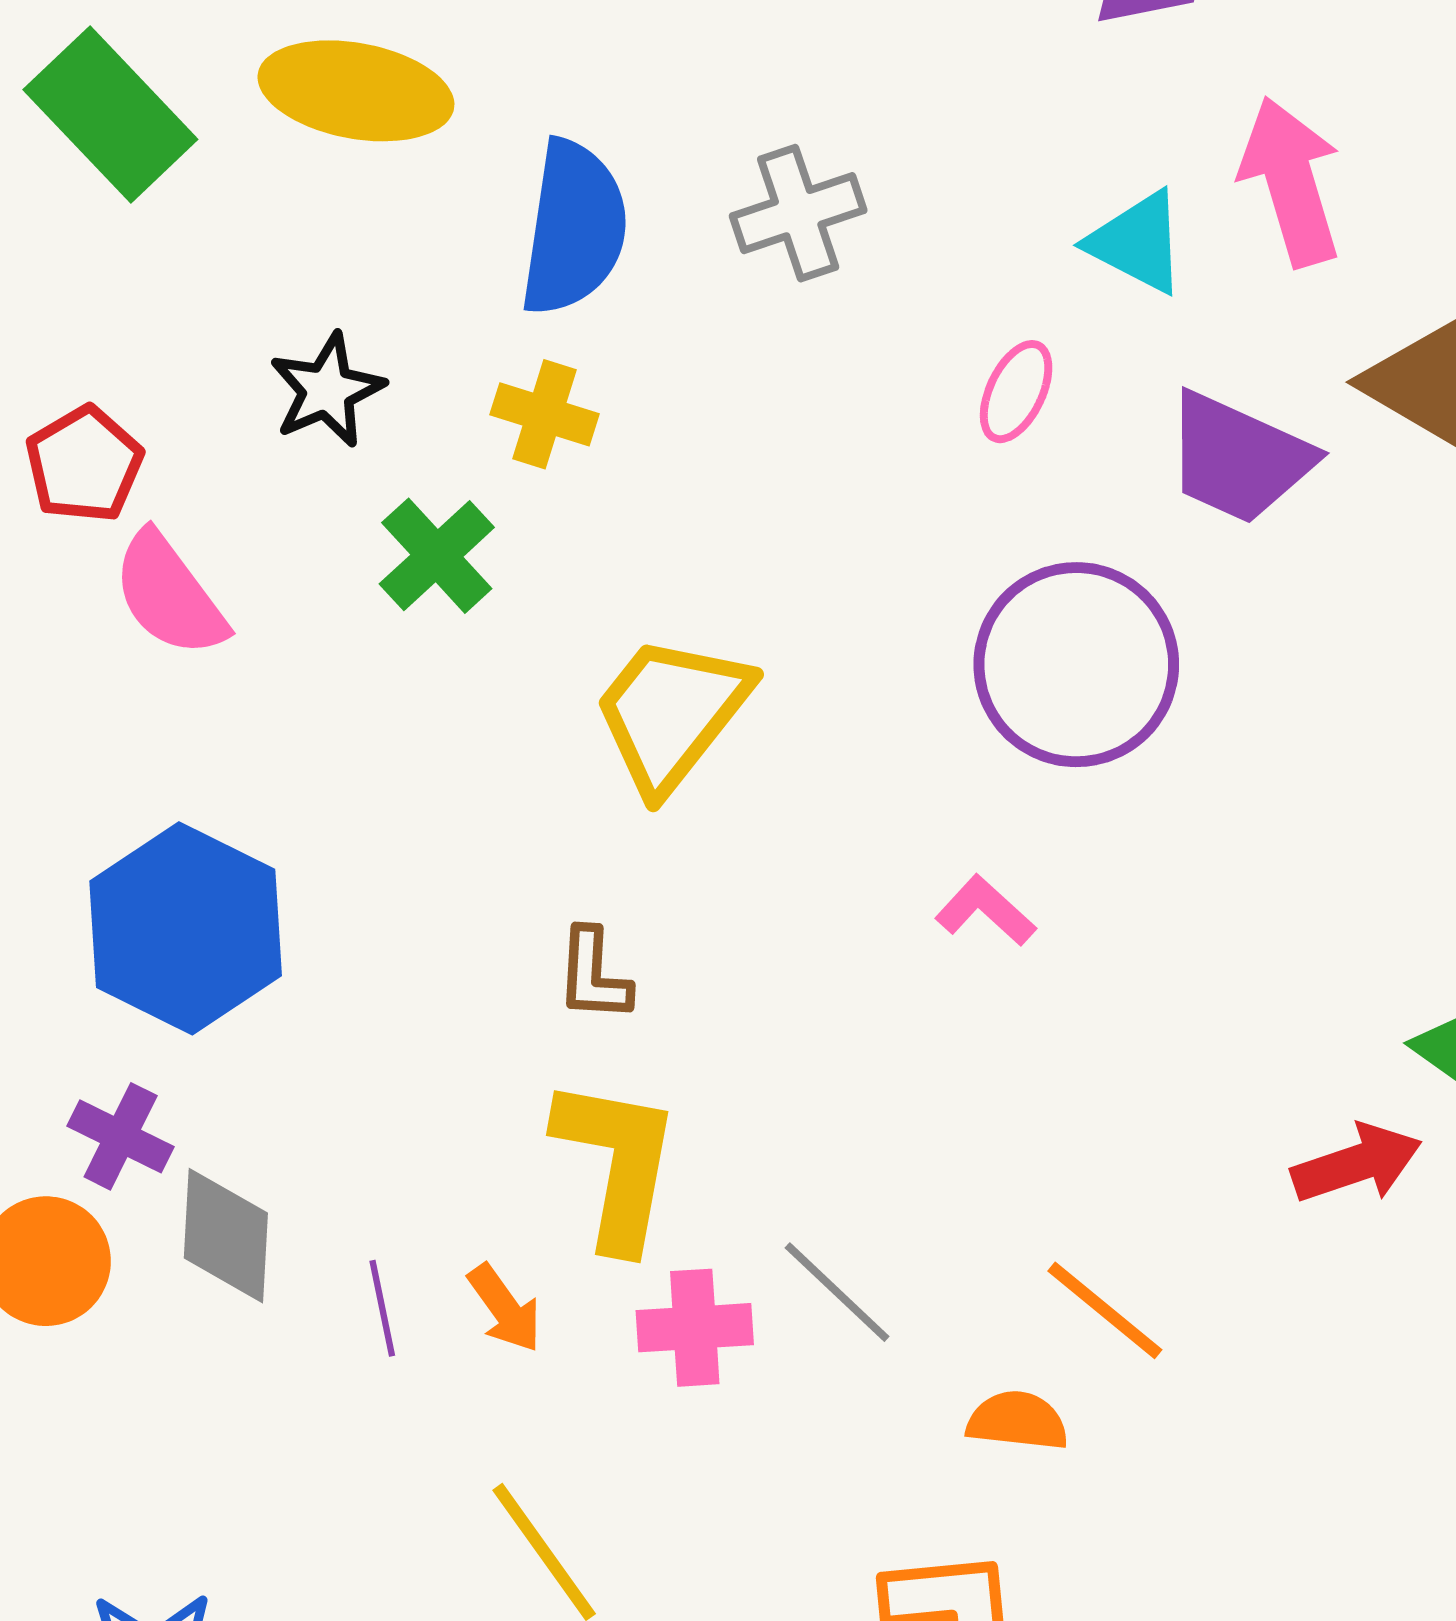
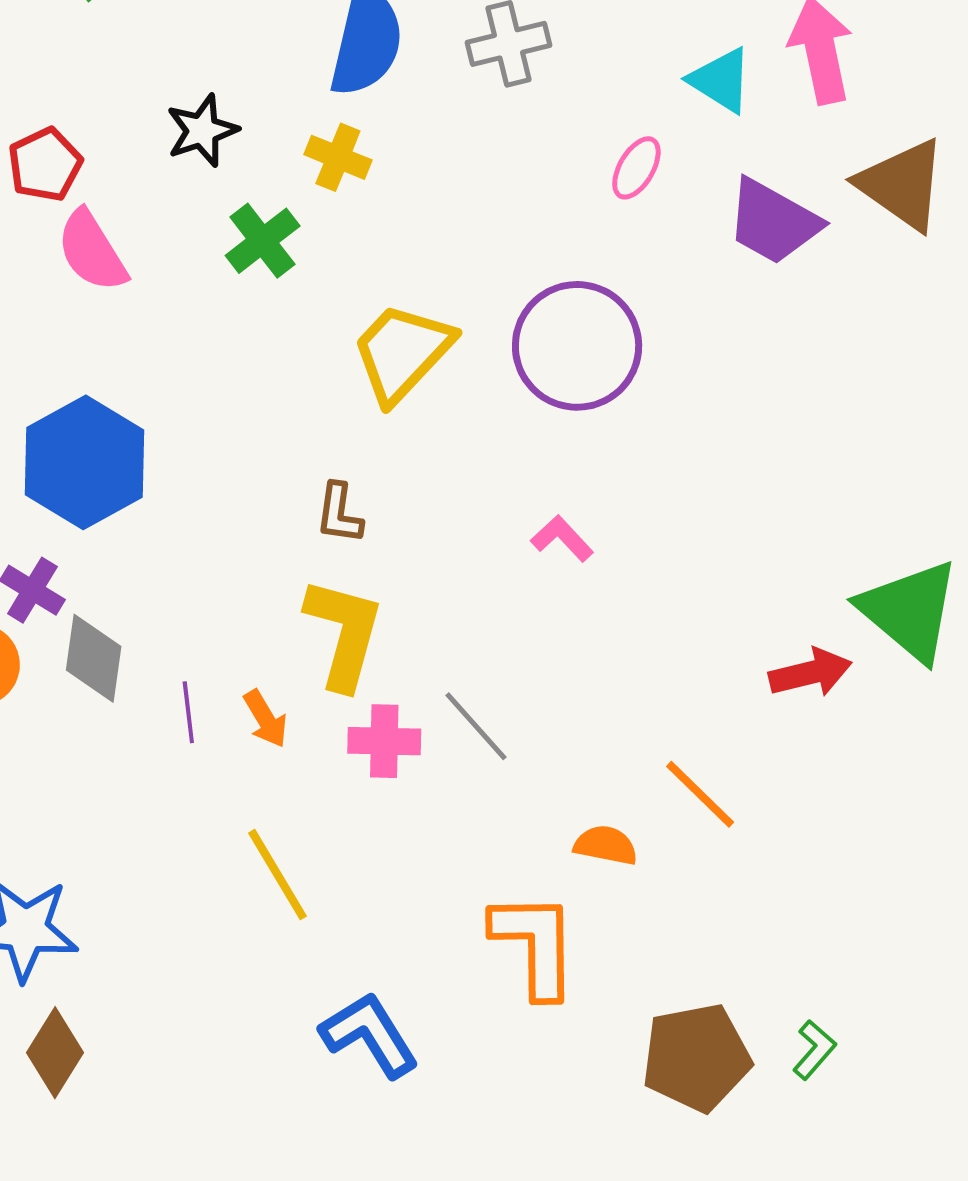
purple circle: (1076, 665) -> (577, 346), moved
pink L-shape: (985, 911) -> (562, 538), moved
orange line: (1105, 1310) -> (700, 794), moved
orange semicircle: (1017, 1421) -> (606, 845), moved

